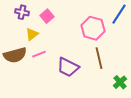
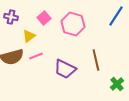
purple cross: (22, 12) -> (11, 17), moved
pink hexagon: (93, 28) -> (73, 24), moved

